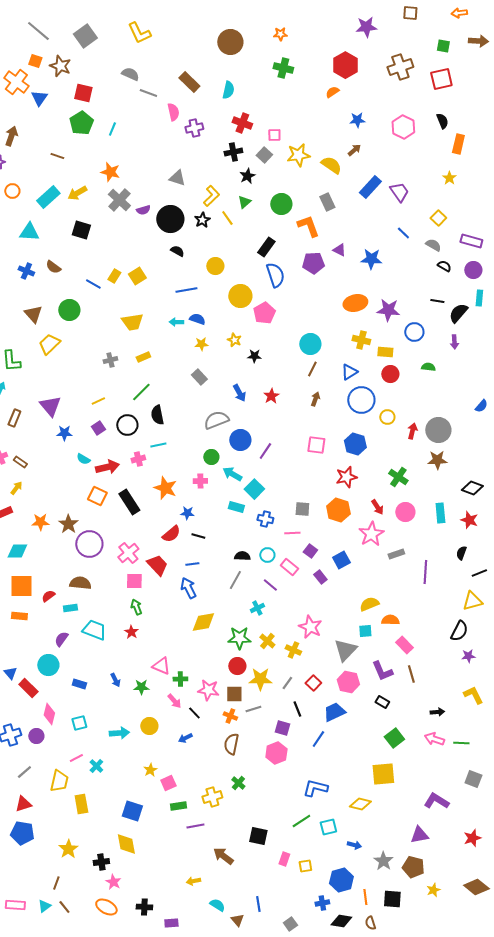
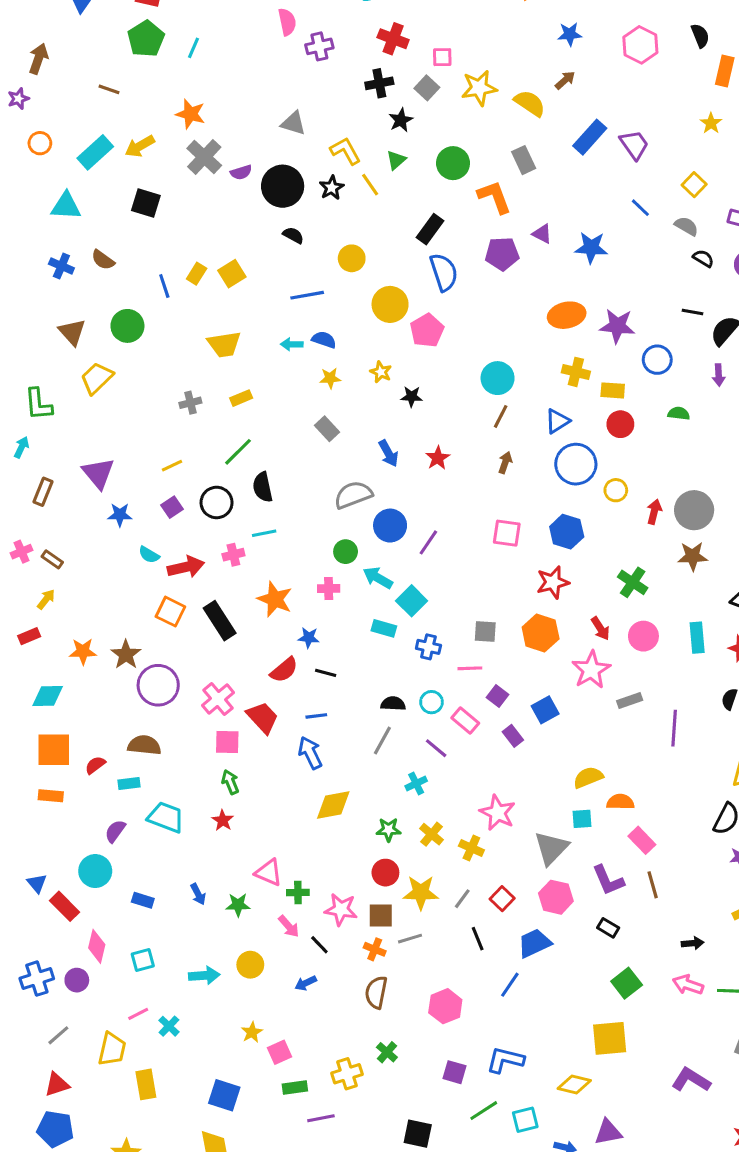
yellow L-shape: (211, 196) -> (346, 151), turned -75
blue line: (93, 284) -> (164, 286), turned 42
green star: (239, 638) -> (389, 830), size x0.7
purple square: (282, 728) -> (455, 1072), moved
purple triangle: (419, 835) -> (608, 1132), moved

